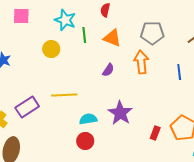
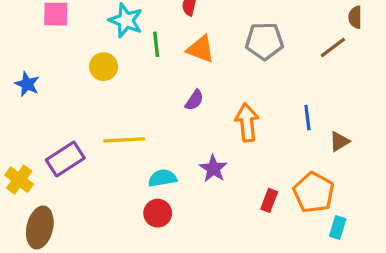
orange arrow: (141, 62) -> (247, 122), moved
blue line: (179, 72) -> (307, 118), moved
purple star: (120, 113) -> (213, 169), size x0.7

